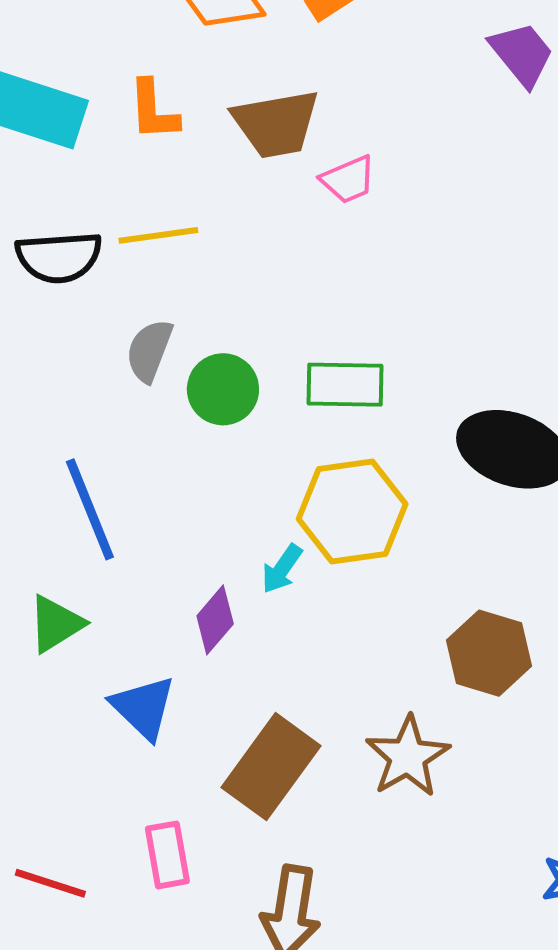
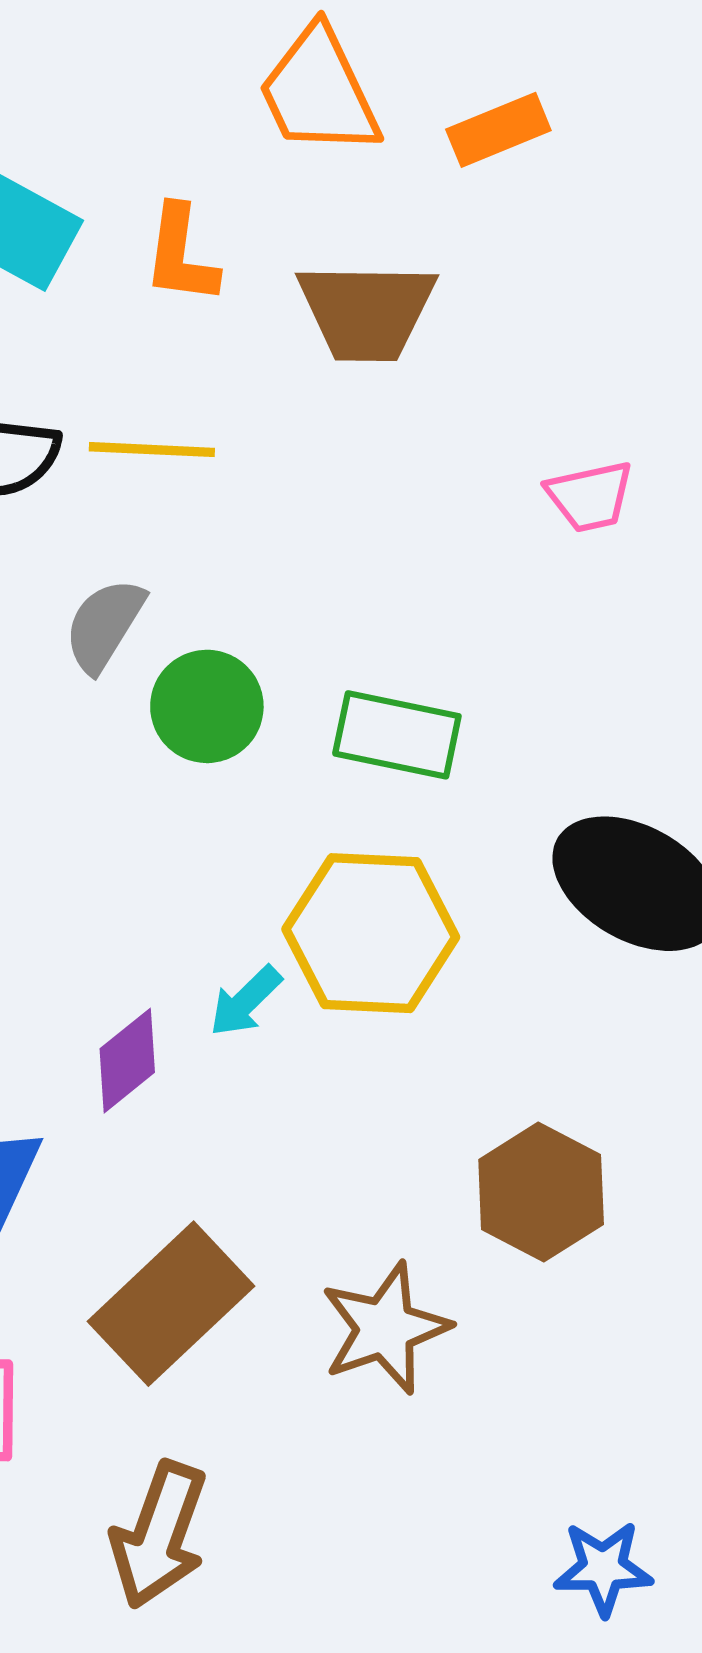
pink trapezoid: (348, 180) -> (590, 496), moved

